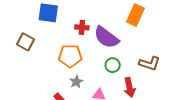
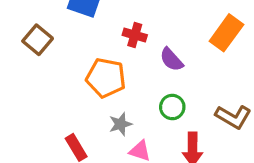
purple semicircle: (106, 37) -> (171, 60), size x0.6
gray star: (76, 82) -> (120, 124), moved

